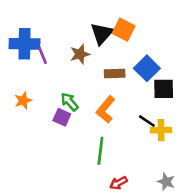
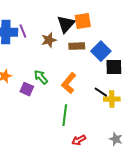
orange square: (124, 30) -> (83, 21), turned -36
purple line: (43, 55) -> (23, 31), moved
brown rectangle: (115, 73) -> (77, 46), moved
purple square: (62, 117) -> (27, 89), moved

